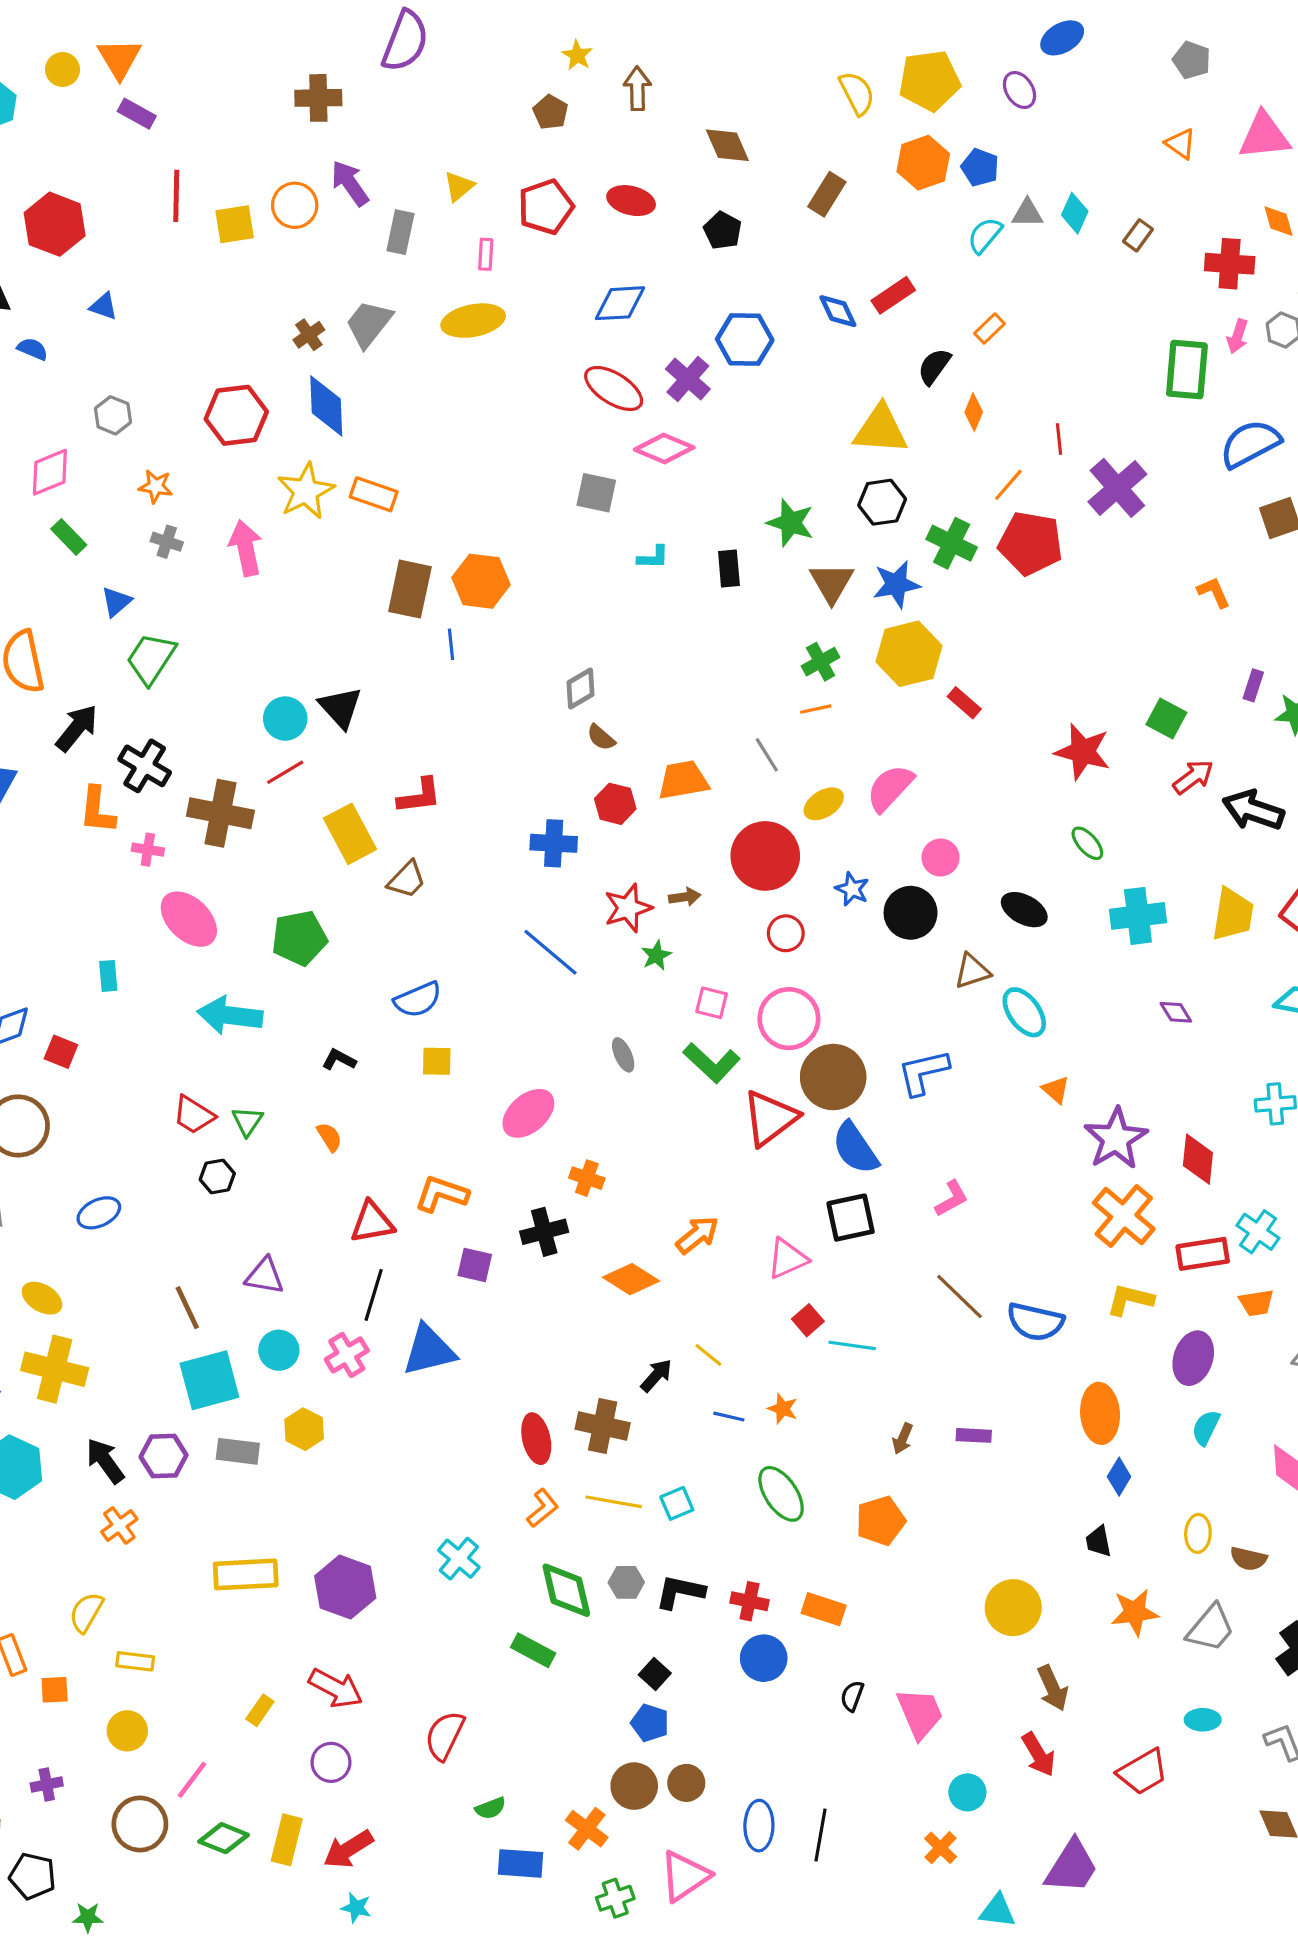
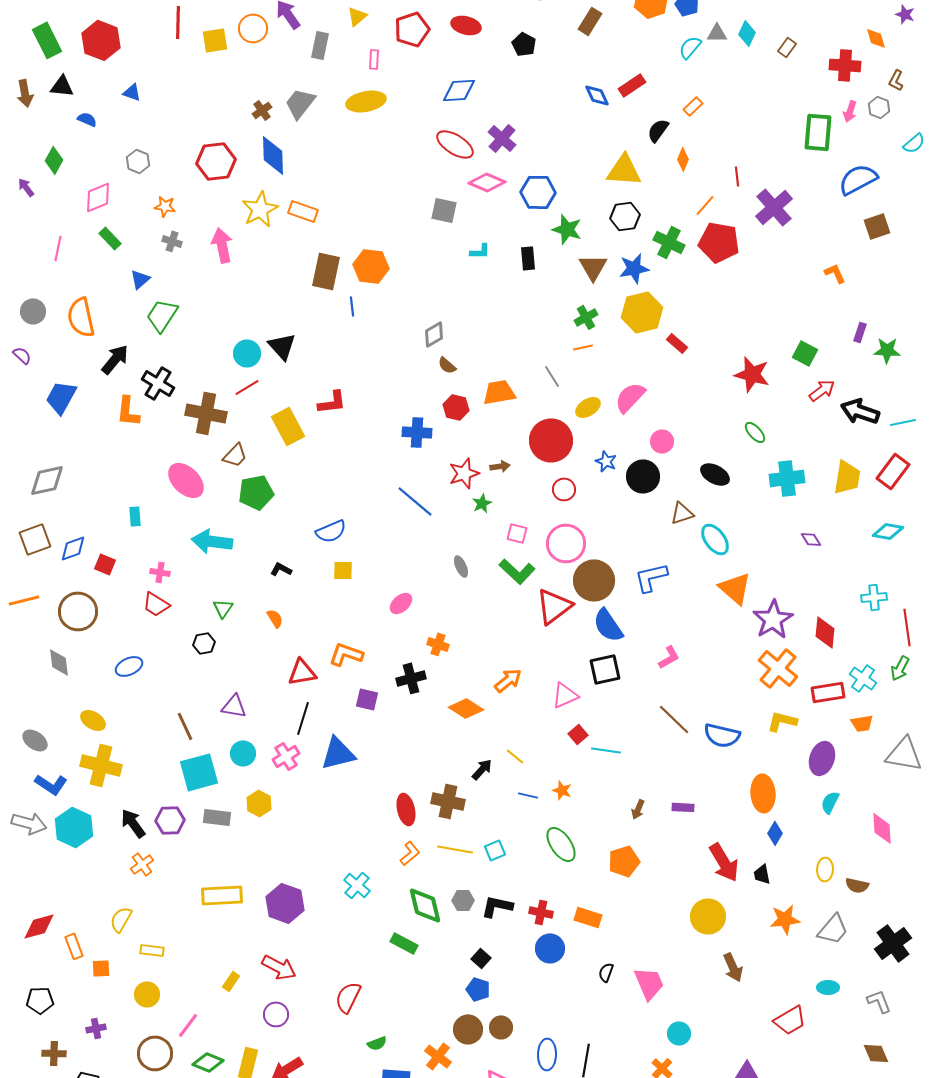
blue hexagon: (745, 340) -> (538, 192), moved
pink cross: (148, 850) -> (160, 572), moved
brown trapezoid: (407, 880) -> (235, 455), moved
orange triangle: (1056, 1090) -> (735, 588), size x1.8
pink ellipse: (528, 1113) -> (401, 603), size x0.7
red trapezoid: (194, 1115) -> (156, 604), moved
red arrow: (1038, 1754) -> (724, 862), moved, size x1.4

